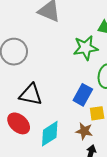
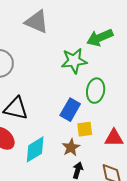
brown star: (84, 131) -> (71, 147), turned 30

